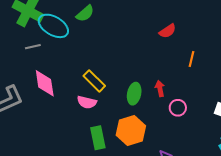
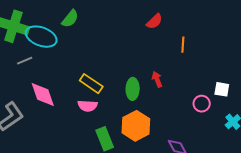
pink circle: (178, 108) -> (202, 104), moved

